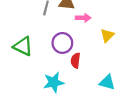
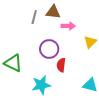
green triangle: (23, 46) -> (13, 63), moved

